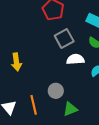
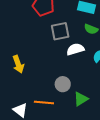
gray square: (64, 38) -> (60, 31), turned 30
orange line: (34, 105) -> (44, 102), turned -60

